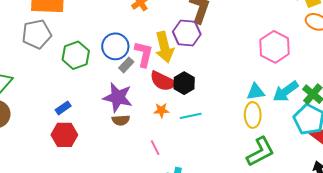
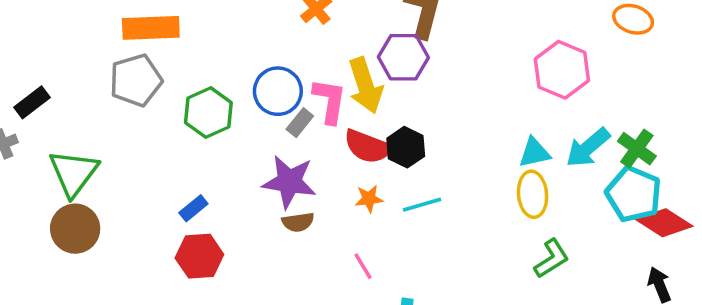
green L-shape: (260, 152) -> (551, 259), size x0.7

